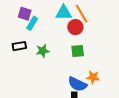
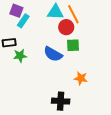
green star: (43, 51) -> (20, 56), moved
green square: (78, 51) -> (73, 45), moved
blue semicircle: (77, 84) -> (53, 54), moved

